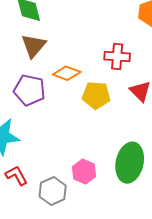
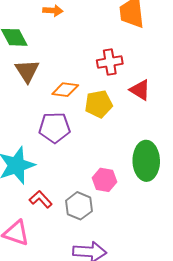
purple pentagon: (29, 90) -> (55, 128), moved

